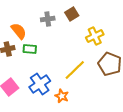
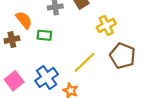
green rectangle: (30, 49) -> (44, 35), moved

